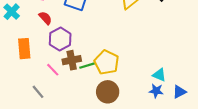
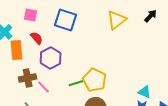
orange rectangle: (24, 49) -> (17, 50), moved
brown cross: (72, 60) -> (28, 78), moved

